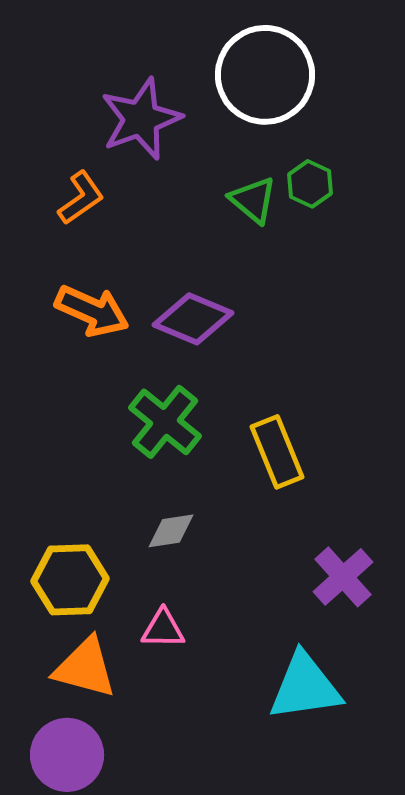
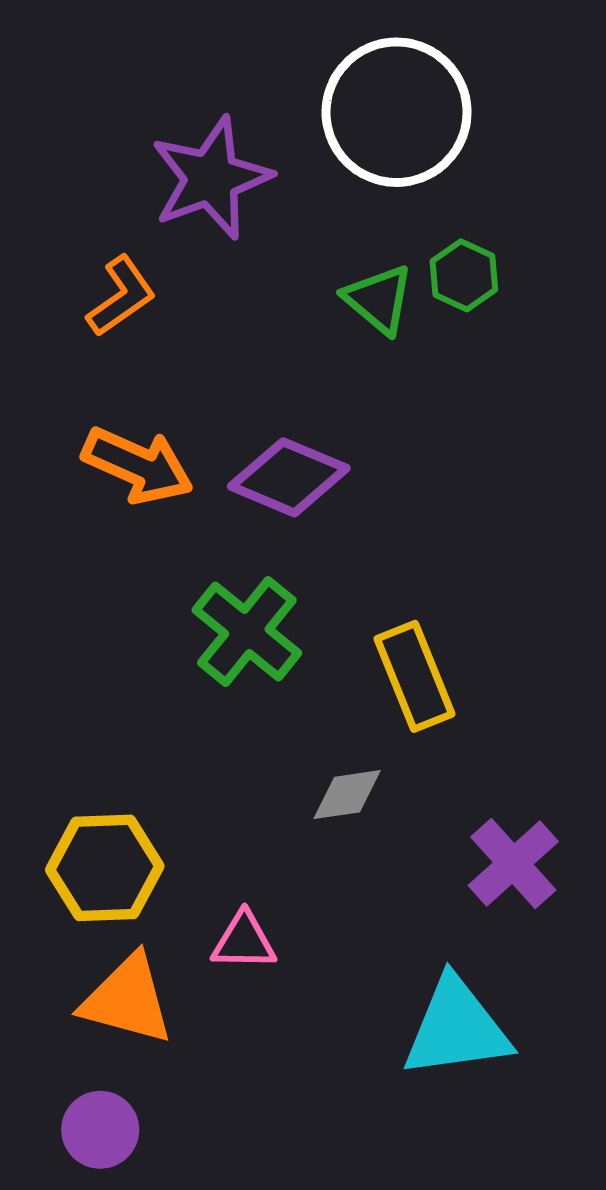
gray diamond: (171, 531) -> (347, 795), moved
purple circle: (67, 755) -> (100, 1130), size x0.7

